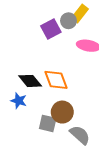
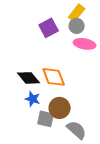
gray circle: (68, 21) -> (77, 26), moved
blue star: (19, 101) -> (33, 99), moved

